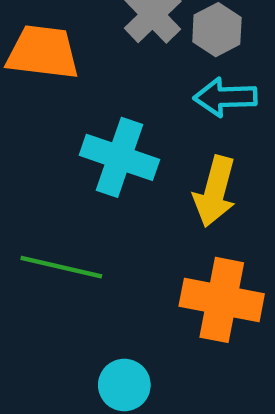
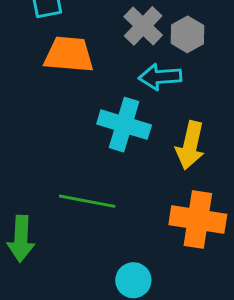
cyan arrow: (225, 97) -> (160, 77), moved

